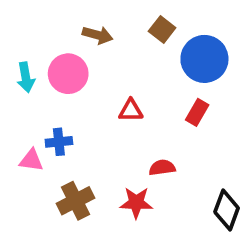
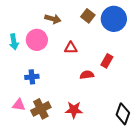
blue circle: (204, 59) -> (114, 19), moved
red triangle: (131, 111) -> (71, 48), moved
pink triangle: (31, 160) -> (19, 105), moved
red semicircle: (162, 168) -> (87, 75), moved

